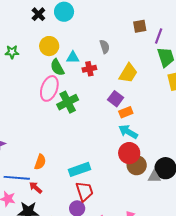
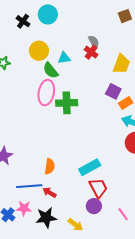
red cross: (89, 69) -> (91, 52), moved, turned -32
green cross: (68, 102) -> (67, 103), turned 35

